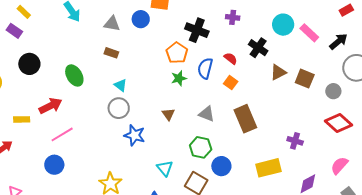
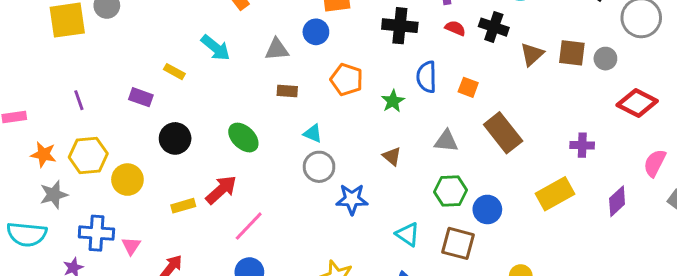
yellow rectangle: (24, 12) -> (174, 72), moved
orange pentagon: (177, 53) -> (347, 79), moved
red semicircle: (231, 58) -> (455, 28), moved
gray circle: (333, 91) -> (605, 59), moved
yellow rectangle: (22, 119) -> (183, 206), moved

